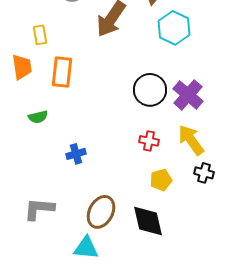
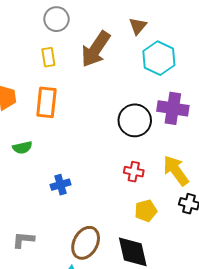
yellow rectangle: (40, 35) -> (48, 57), moved
purple cross: (188, 95) -> (173, 108), moved, turned -32
gray L-shape: (39, 209) -> (23, 240), size x0.7

